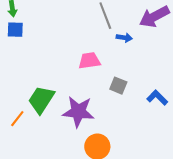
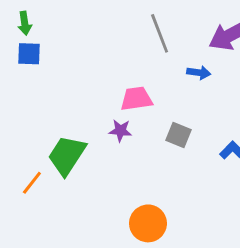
blue arrow: (124, 38) -> (199, 73), moved
purple star: (78, 112) -> (120, 131), moved, size x0.5

